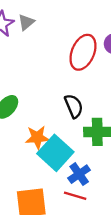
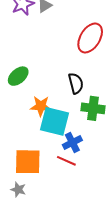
cyan square: (55, 153) -> (54, 121), turned -36

